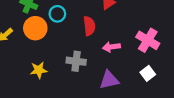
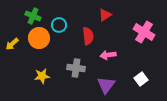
pink cross: (148, 40) -> (144, 32), moved
purple triangle: (109, 80) -> (106, 85), turned -42

